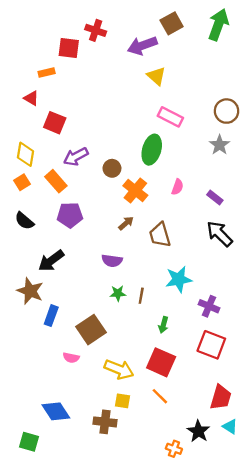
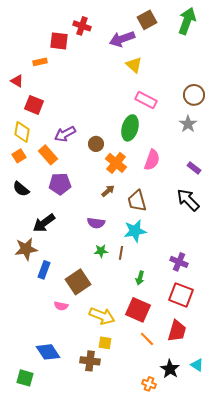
red triangle: (31, 98) -> (17, 81), moved
red square: (55, 123) -> (34, 105), moved
pink semicircle: (177, 187) -> (152, 160), size x1.5
purple rectangle: (215, 198) -> (194, 168), moved
cyan star: (179, 279) -> (135, 231), moved
brown star: (30, 291) -> (26, 249), turned -30
orange line: (160, 396) -> (147, 339), moved
red trapezoid: (221, 397) -> (177, 331), moved

